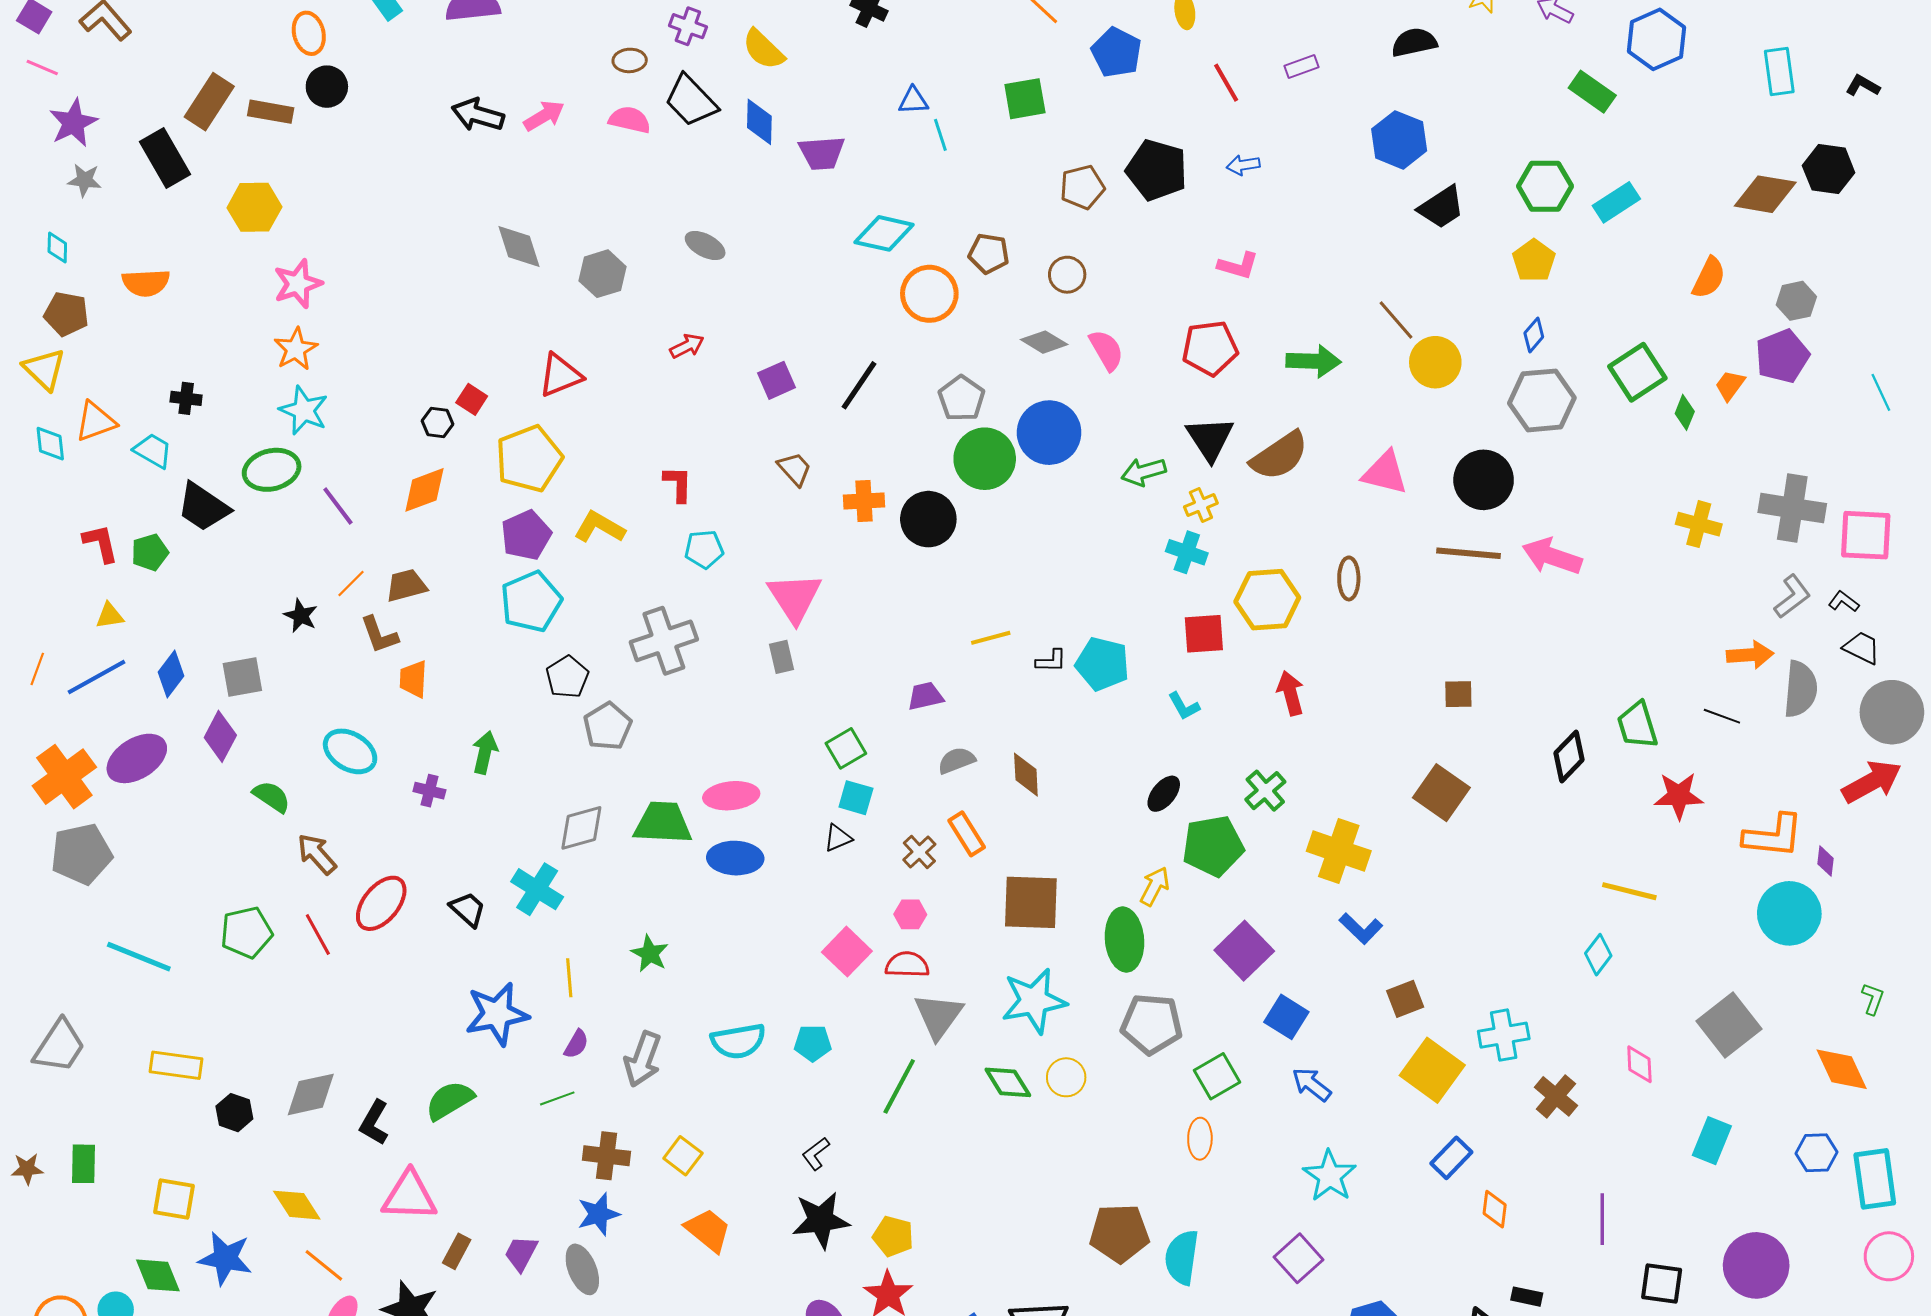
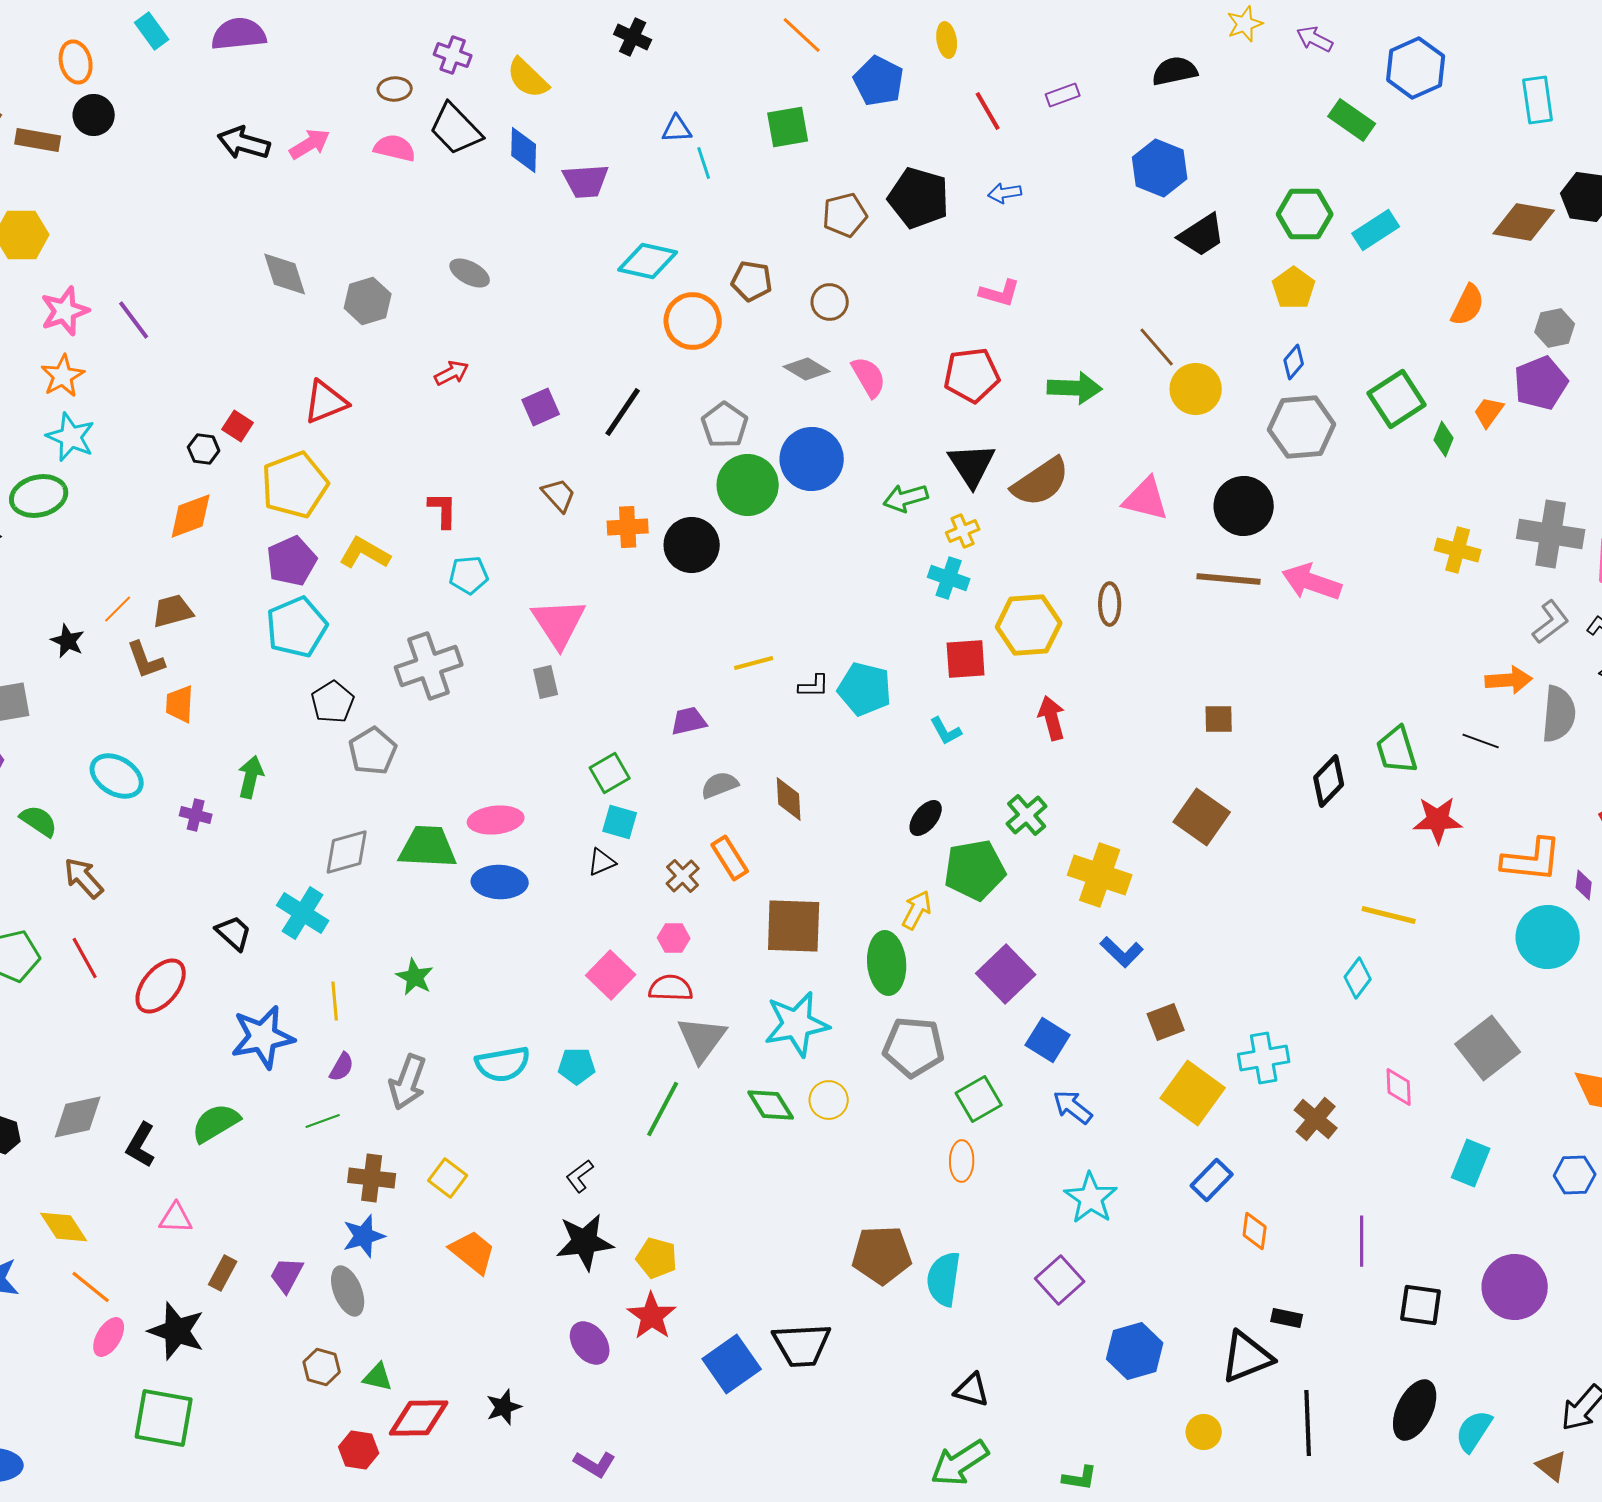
purple line: (338, 506) -> (134, 320), moved
red ellipse: (381, 903) -> (161, 986), moved
pink triangle: (409, 1196) -> (176, 1218), size x0.6

